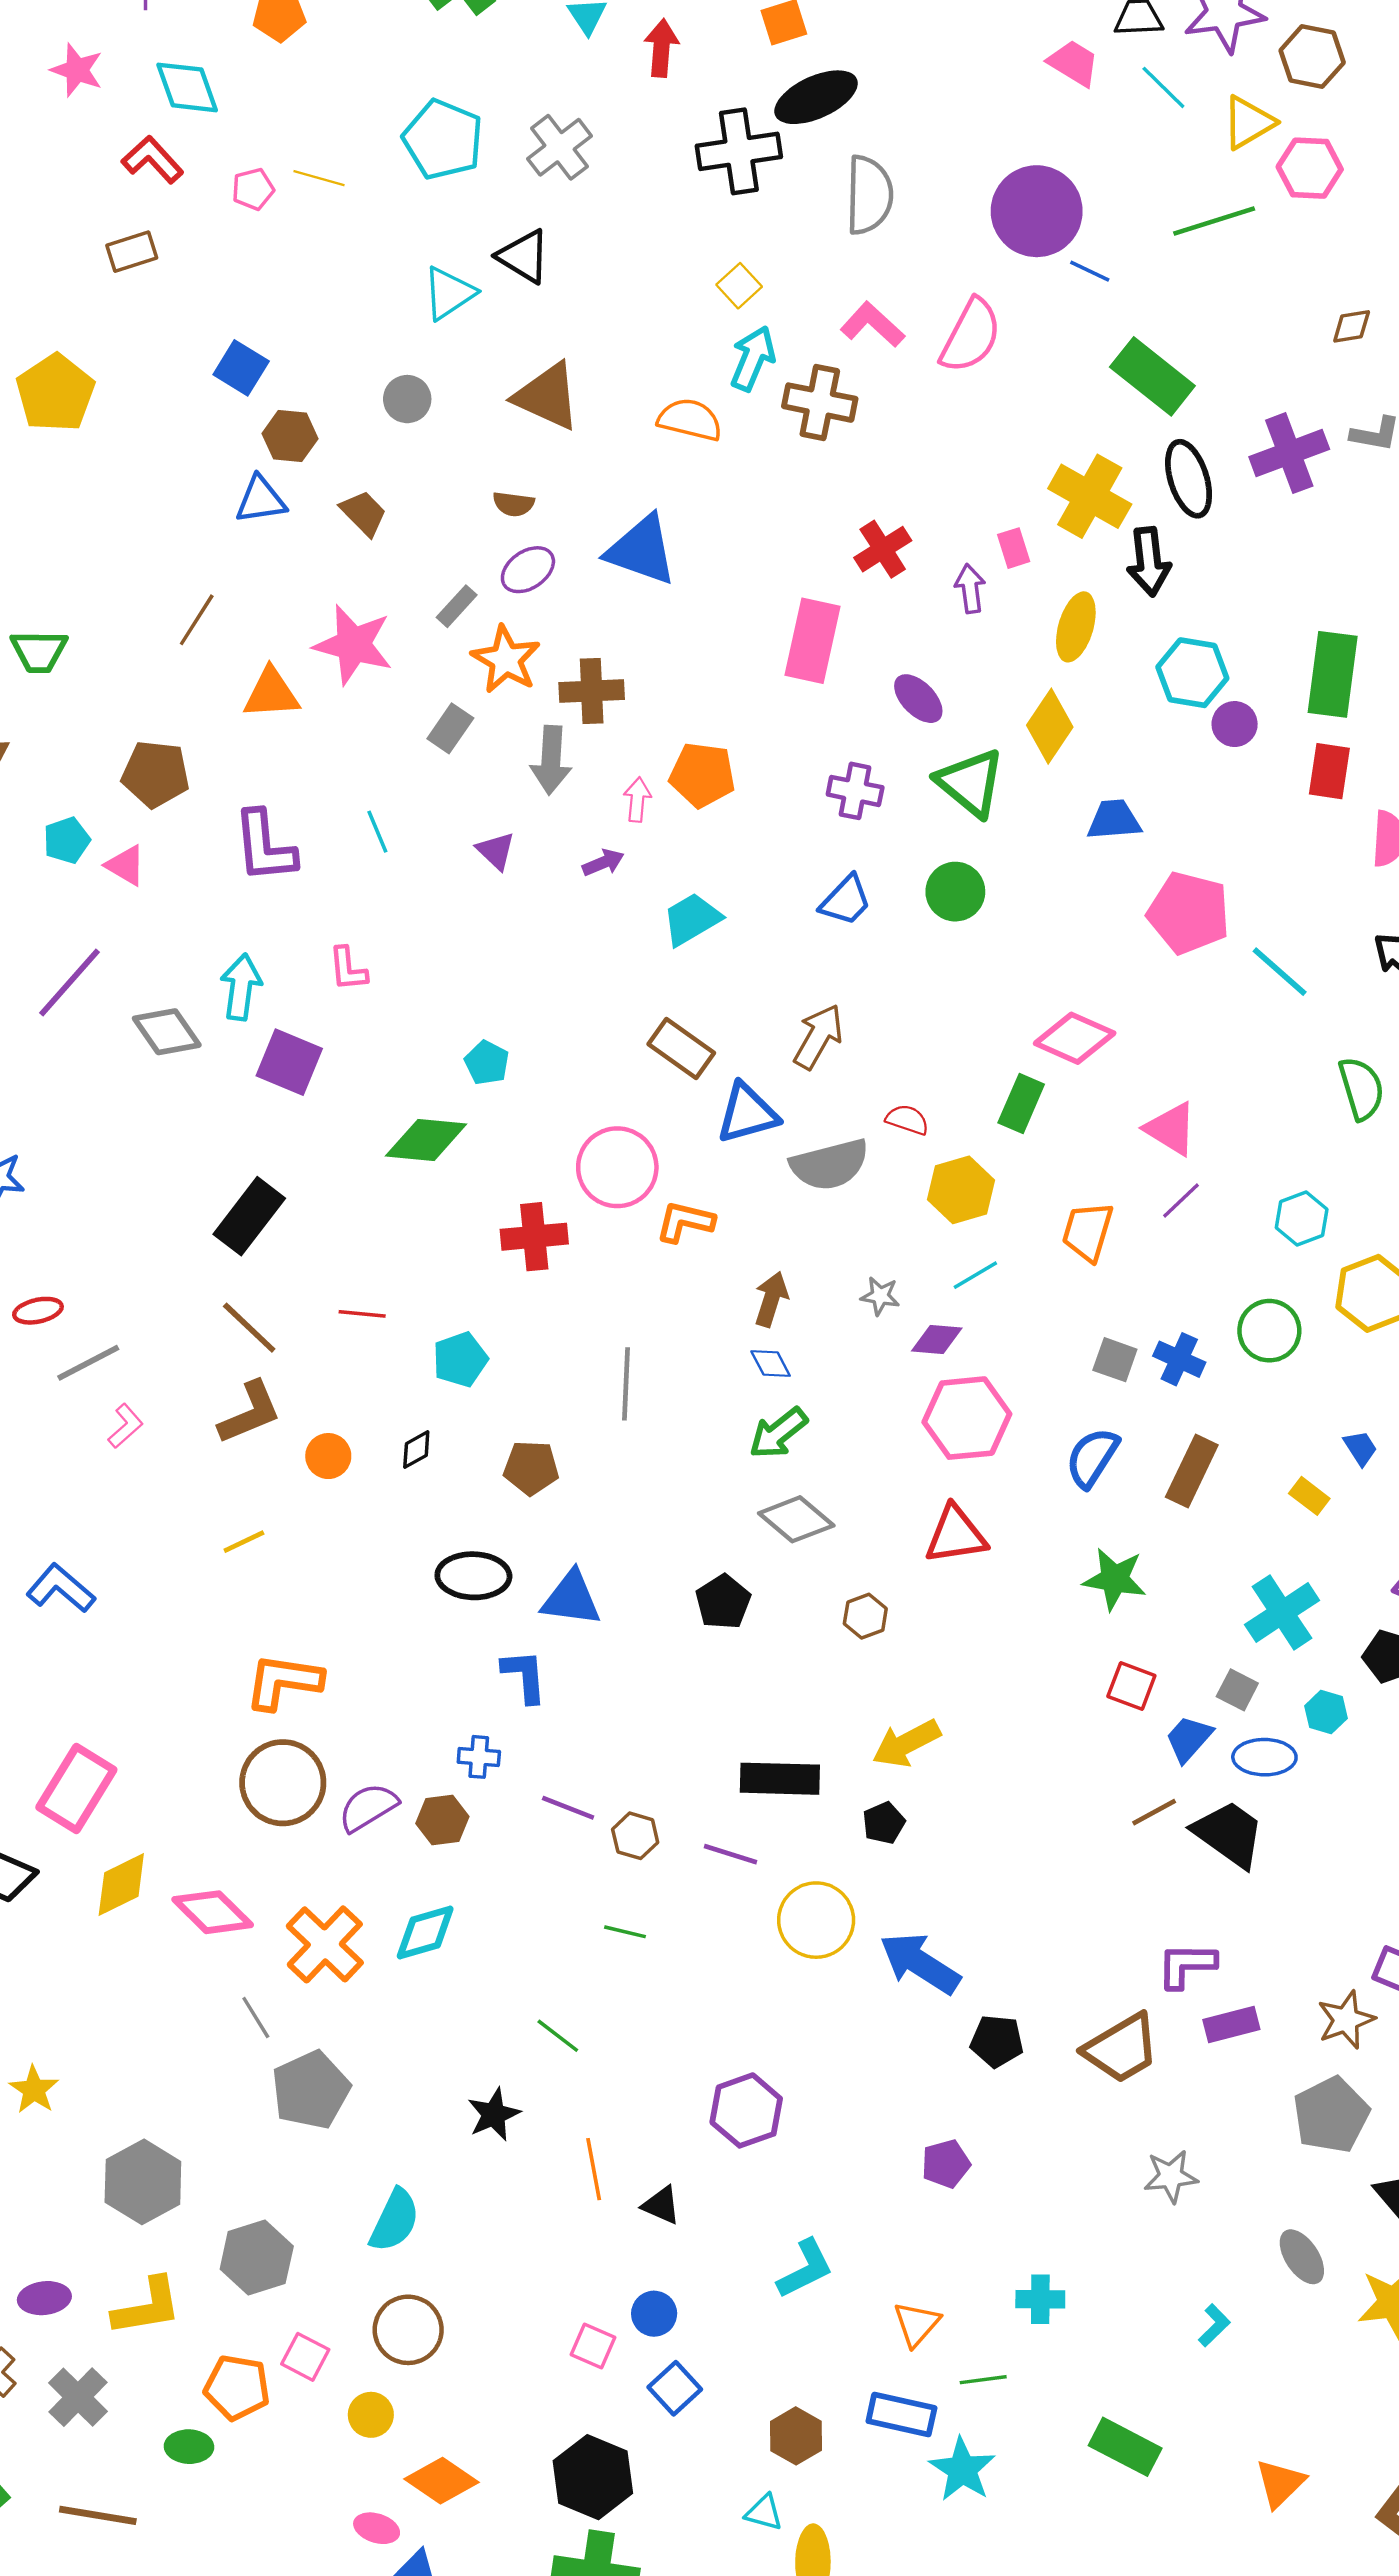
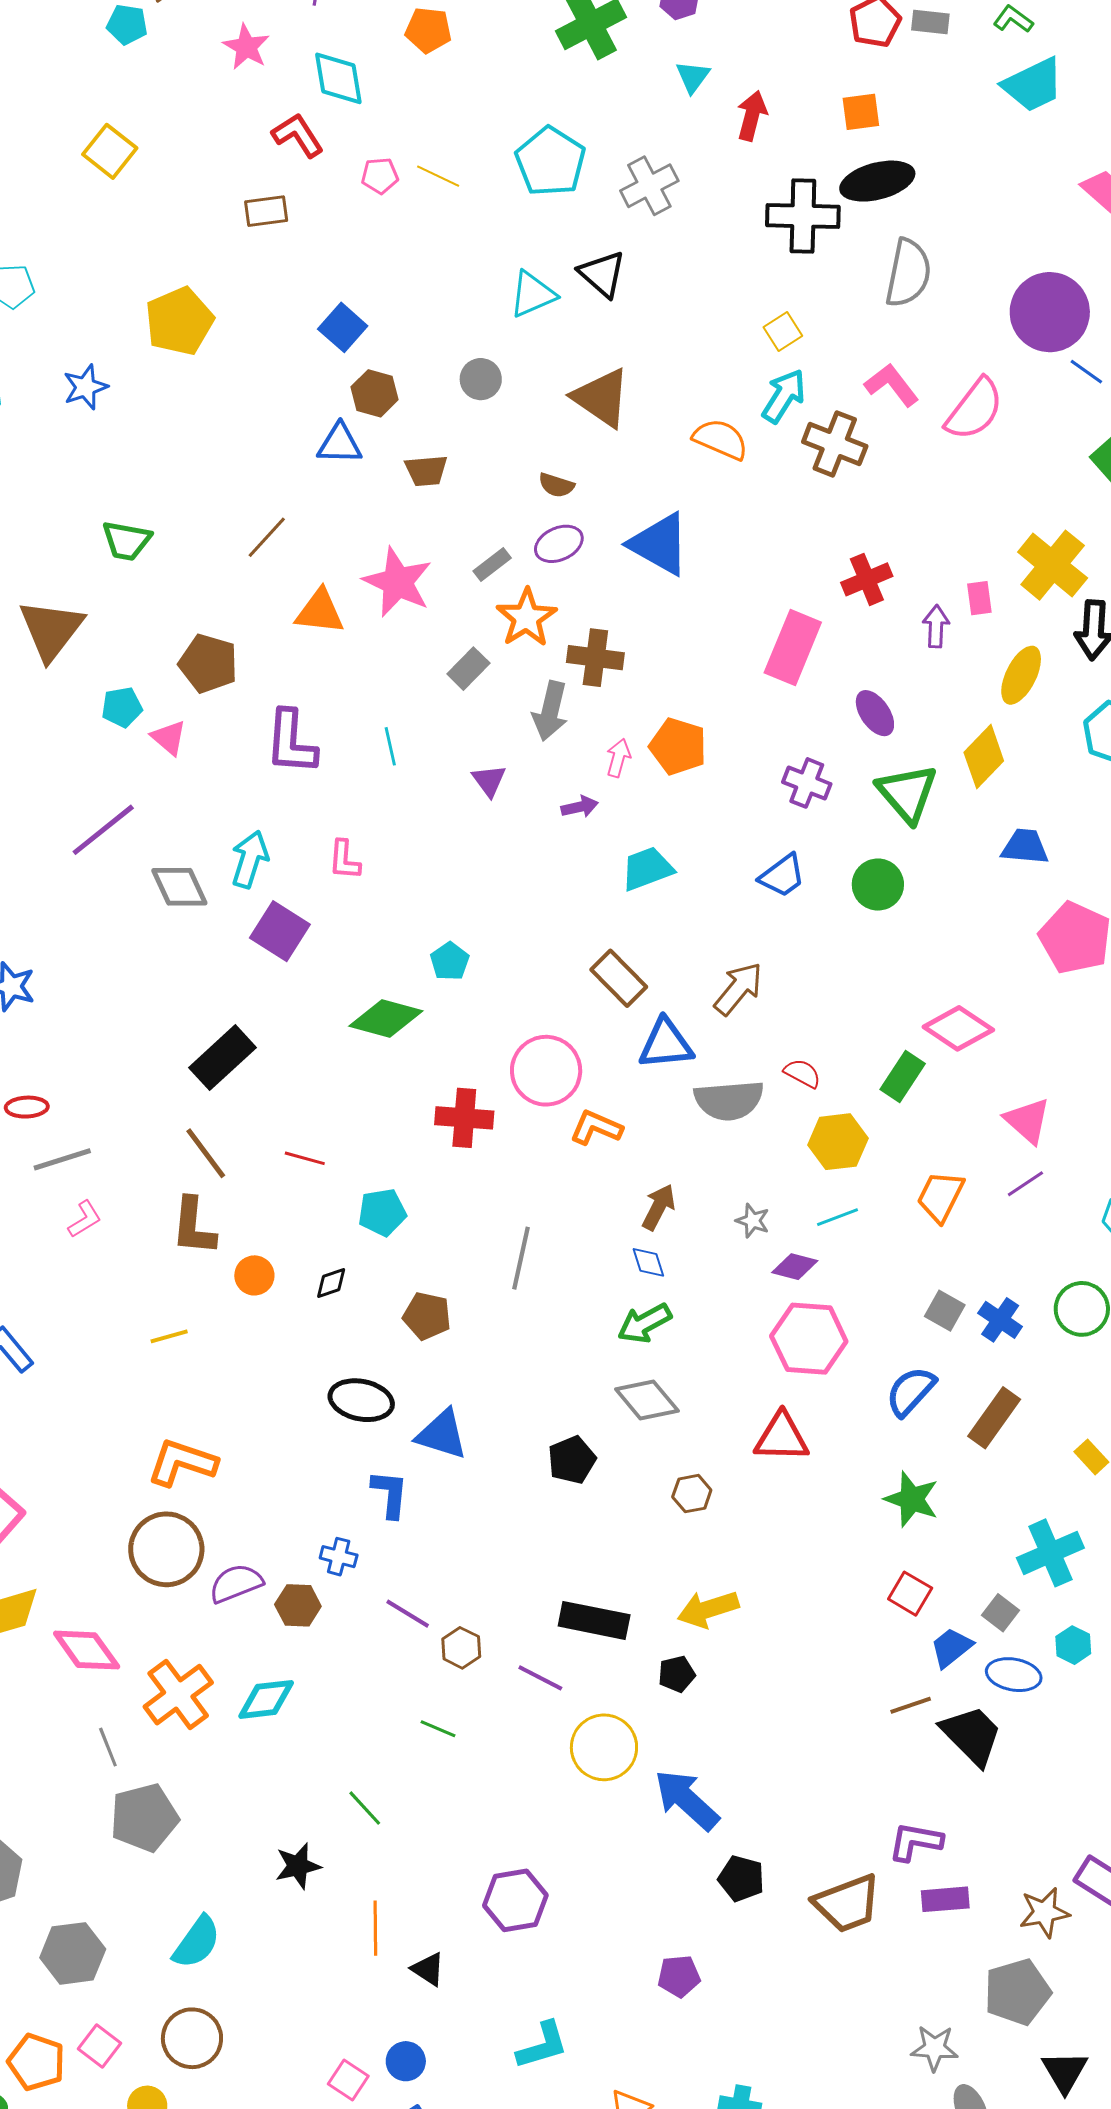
brown trapezoid: (364, 513) -> (426, 471), turned 120
brown L-shape: (250, 1413) -> (194, 1226), turned 108
gray star: (1171, 2176) -> (935, 2048), moved

